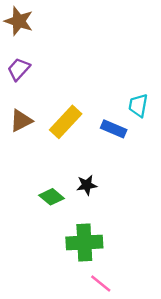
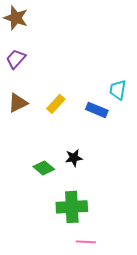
yellow rectangle: (66, 122) -> (56, 104), size x0.7
pink line: (101, 284) -> (86, 242), turned -36

